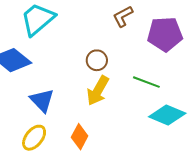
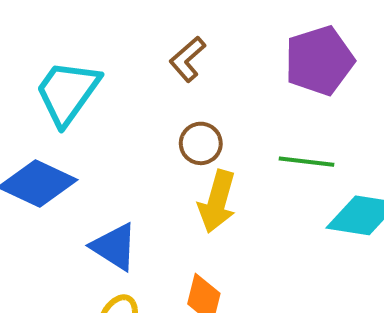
brown L-shape: (123, 16) -> (187, 59), moved

